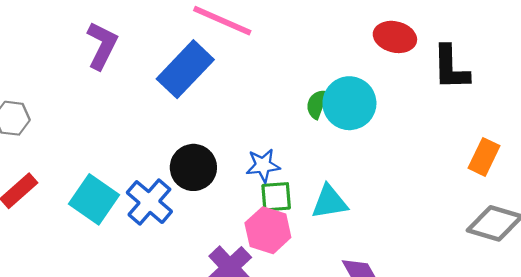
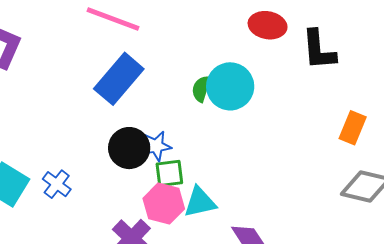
blue rectangle: (185, 69) -> (119, 79), moved
black circle: (193, 167) -> (129, 148), moved
blue cross: (149, 202) -> (57, 184), size x0.7
cyan triangle: (329, 202) -> (200, 202), moved

